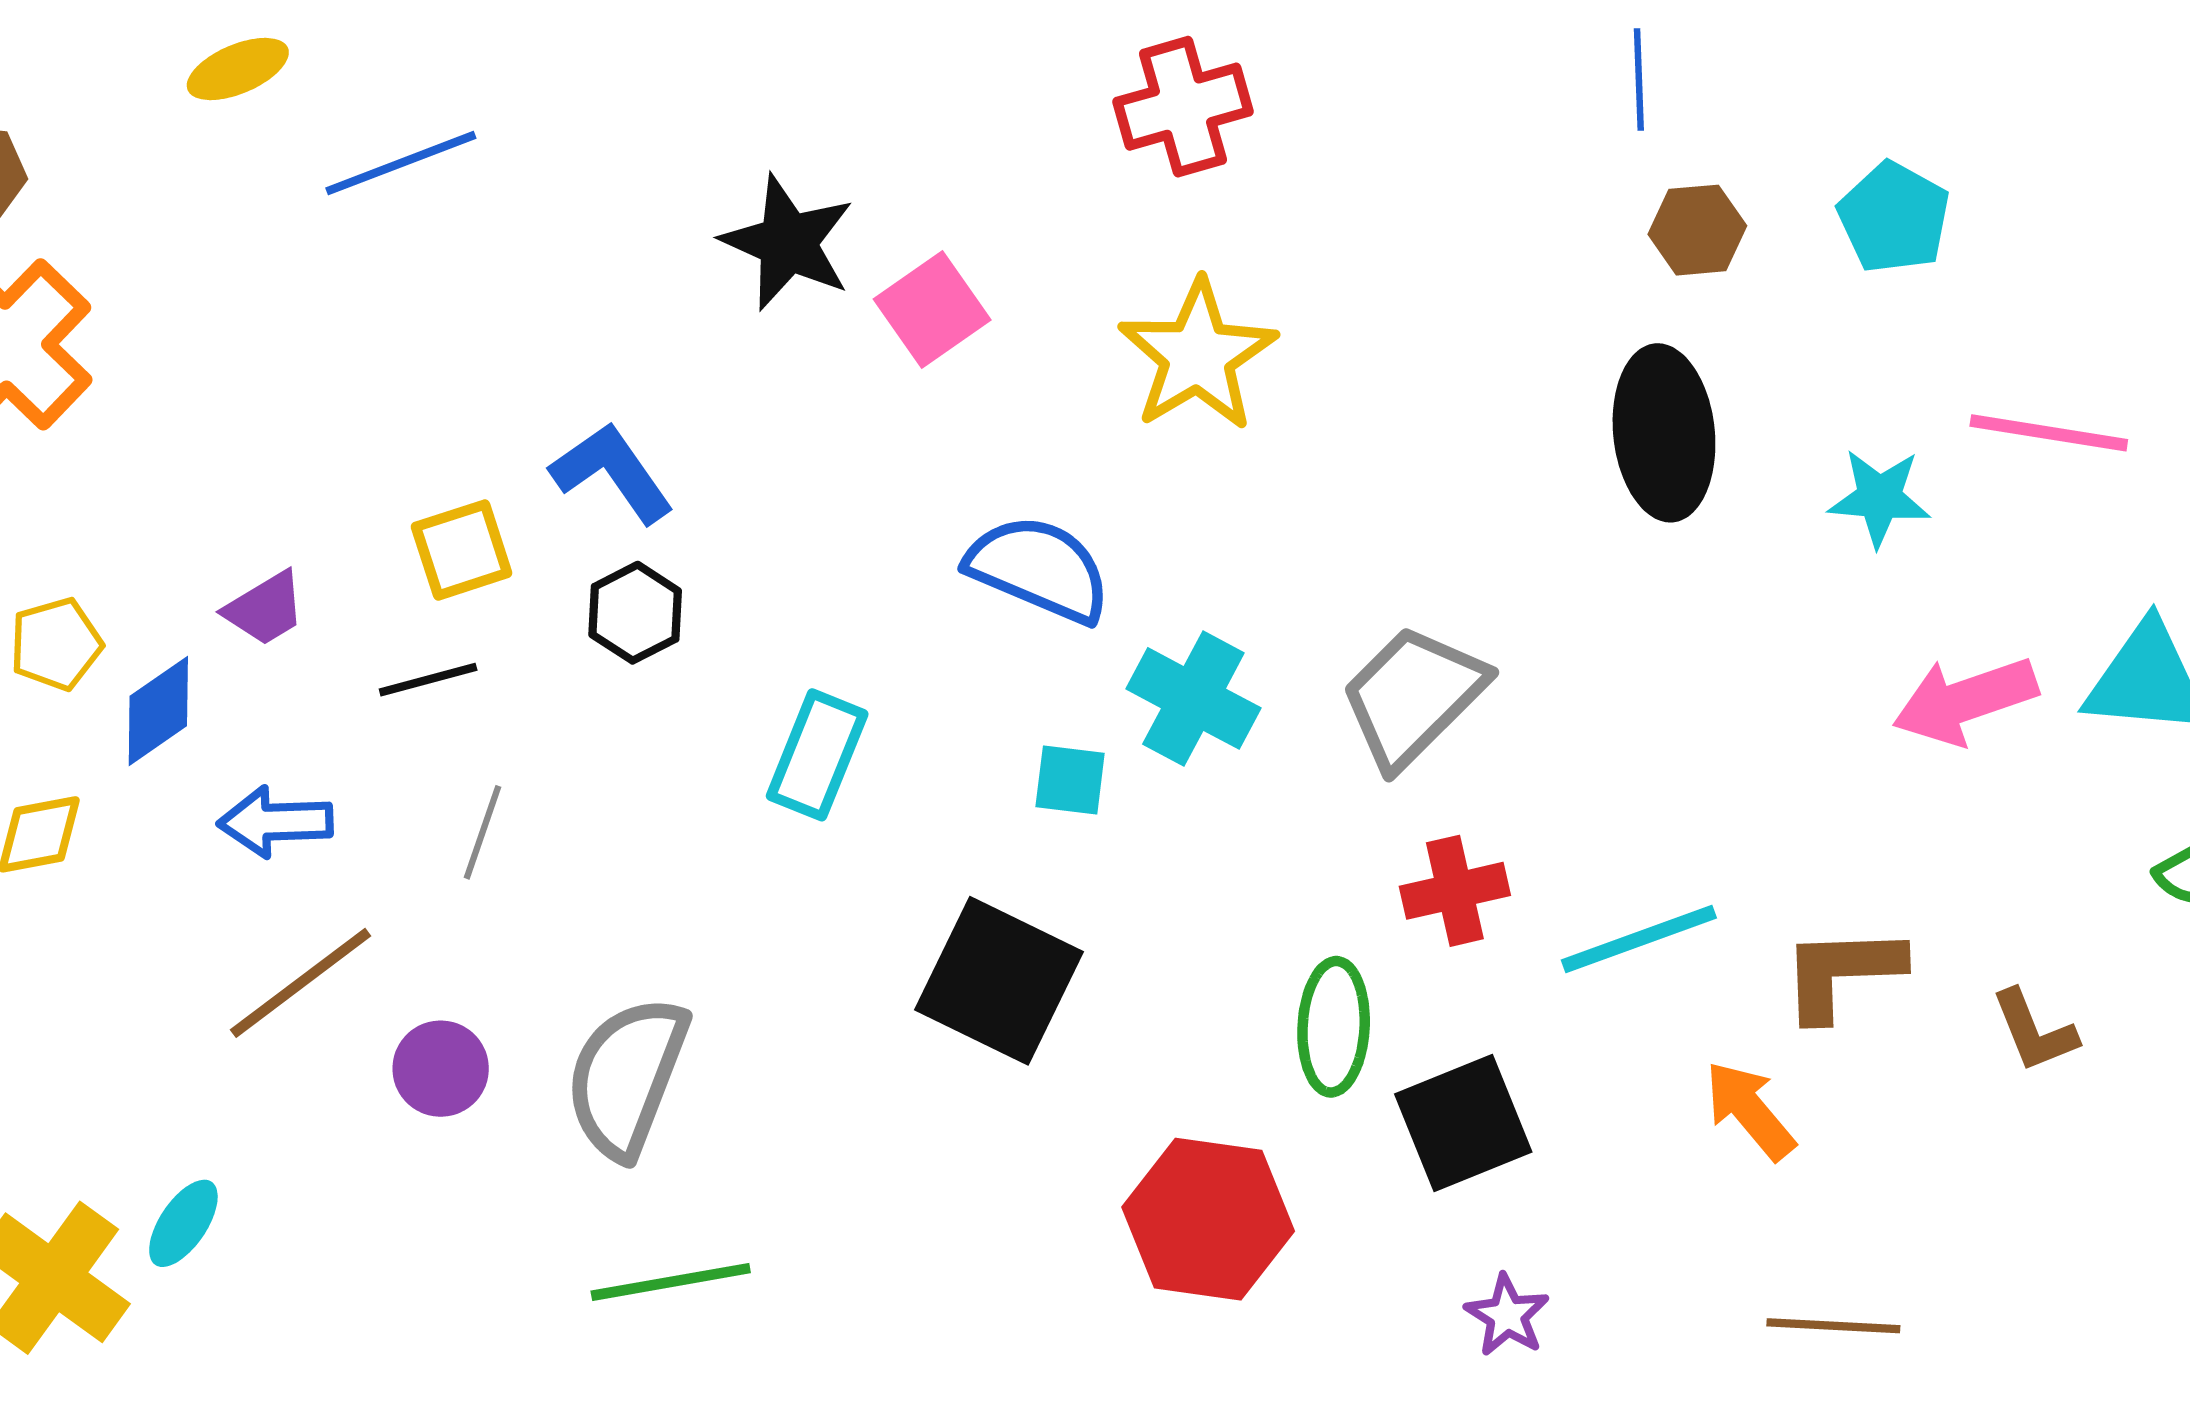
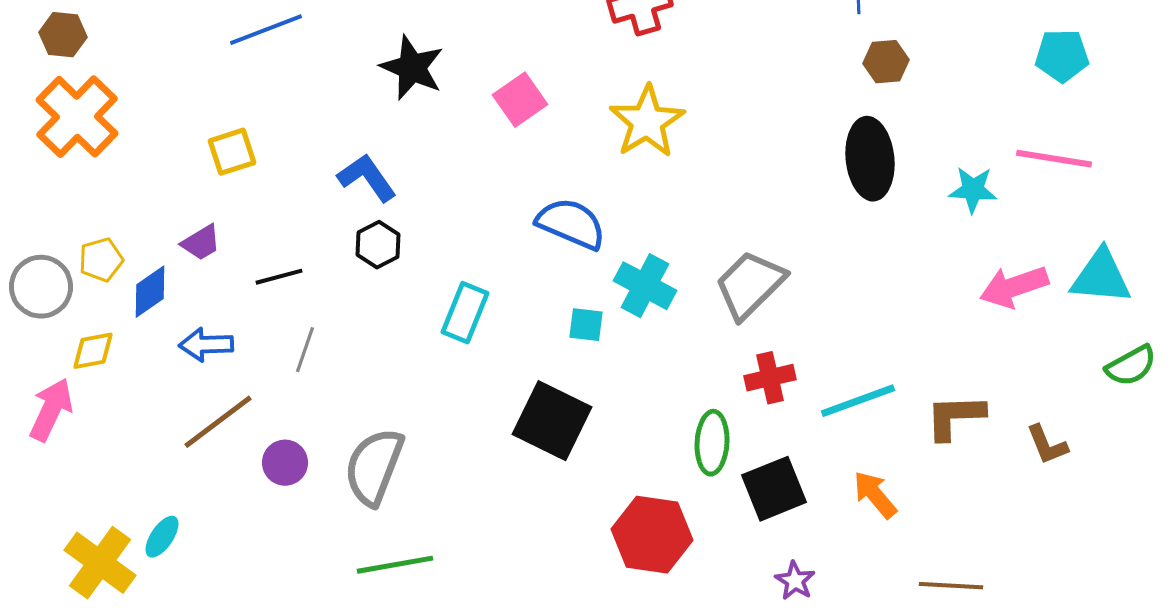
cyan pentagon: (1894, 217) -> (1062, 56), moved, turned -30
black star: (788, 243) -> (412, 68), moved
yellow square: (462, 550) -> (232, 152), moved
orange arrow: (1750, 1110) -> (875, 495), moved

